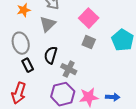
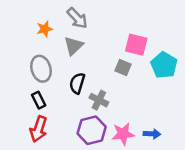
pink square: (89, 18) -> (136, 45), moved, turned -30
black rectangle: (28, 65) -> (39, 100), moved

